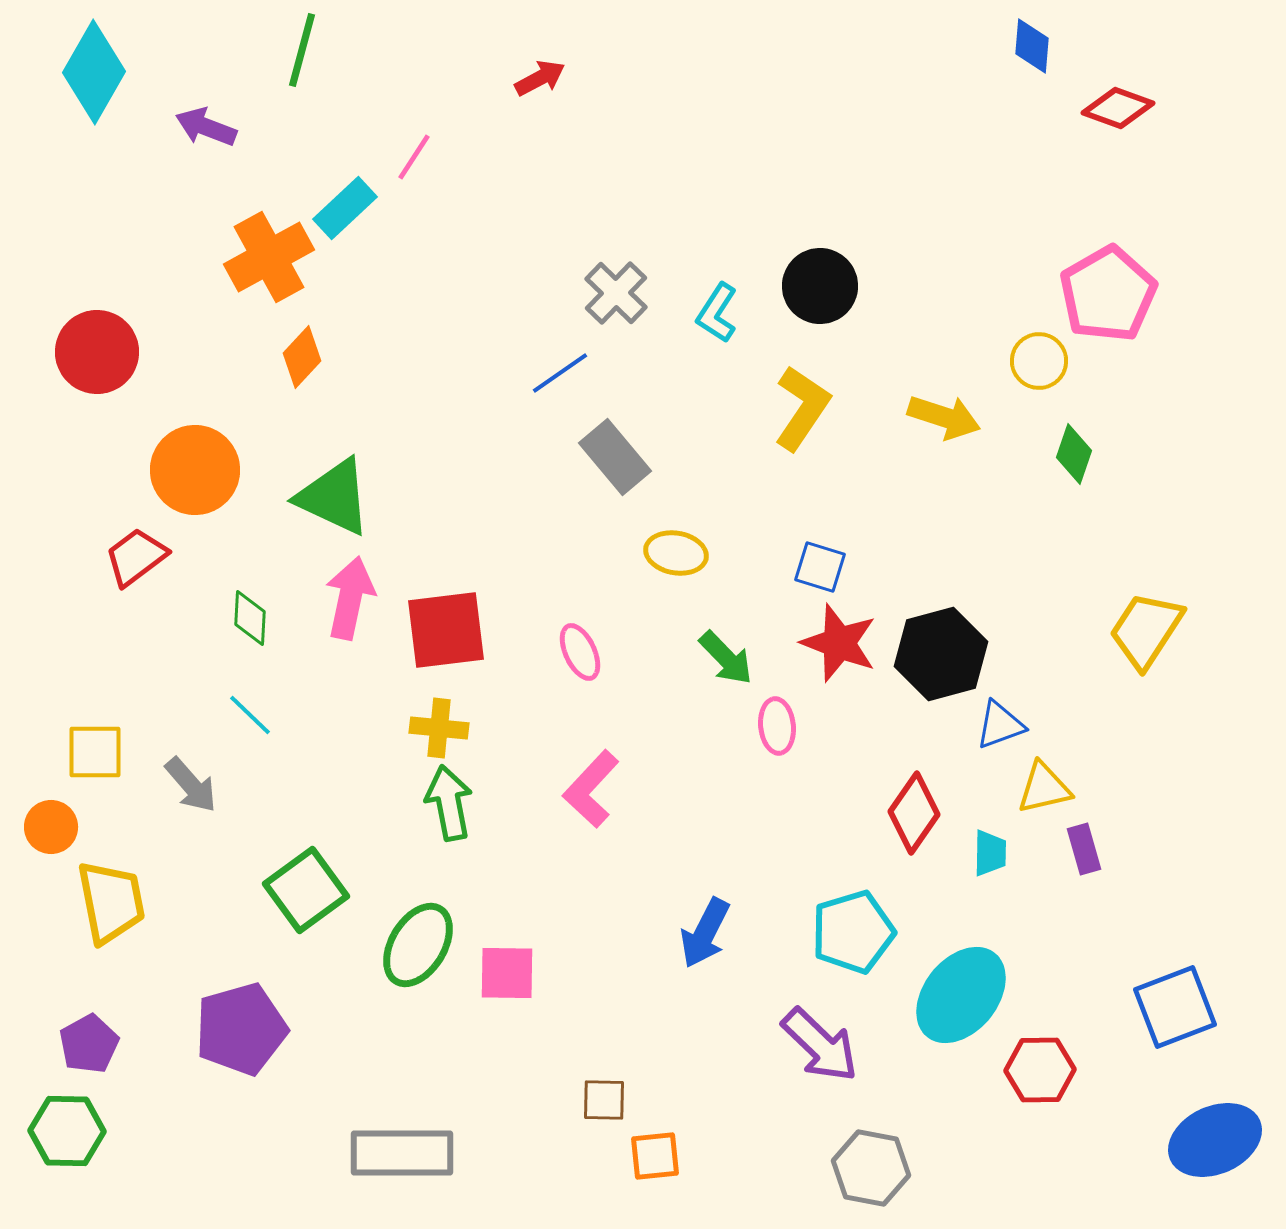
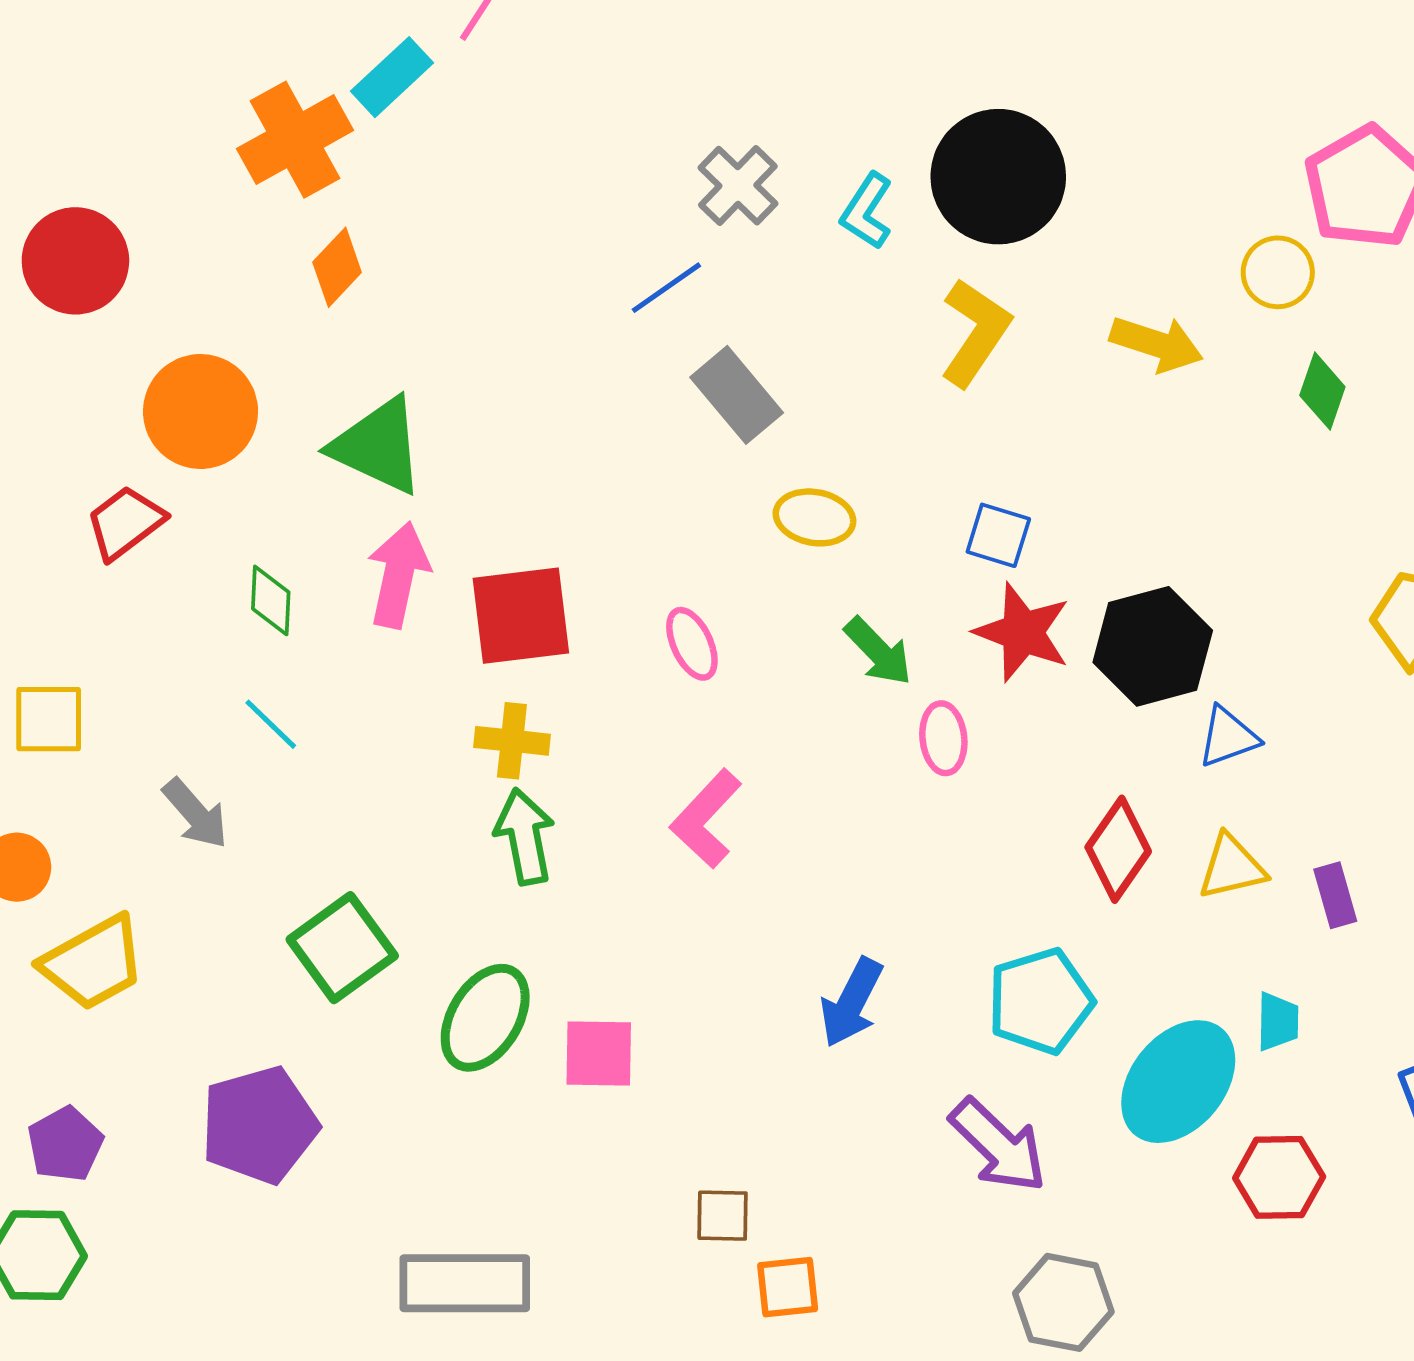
black circle: (820, 286) -> (998, 177), size x1.4
yellow square: (95, 752) -> (49, 719), moved
yellow triangle: (1044, 788) -> (1232, 867), moved
cyan trapezoid: (990, 853) -> (1278, 1022), moved
yellow trapezoid: (111, 902) -> (93, 963), turned 72

